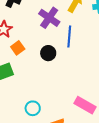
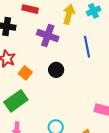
blue line: (69, 36) -> (87, 47), moved

